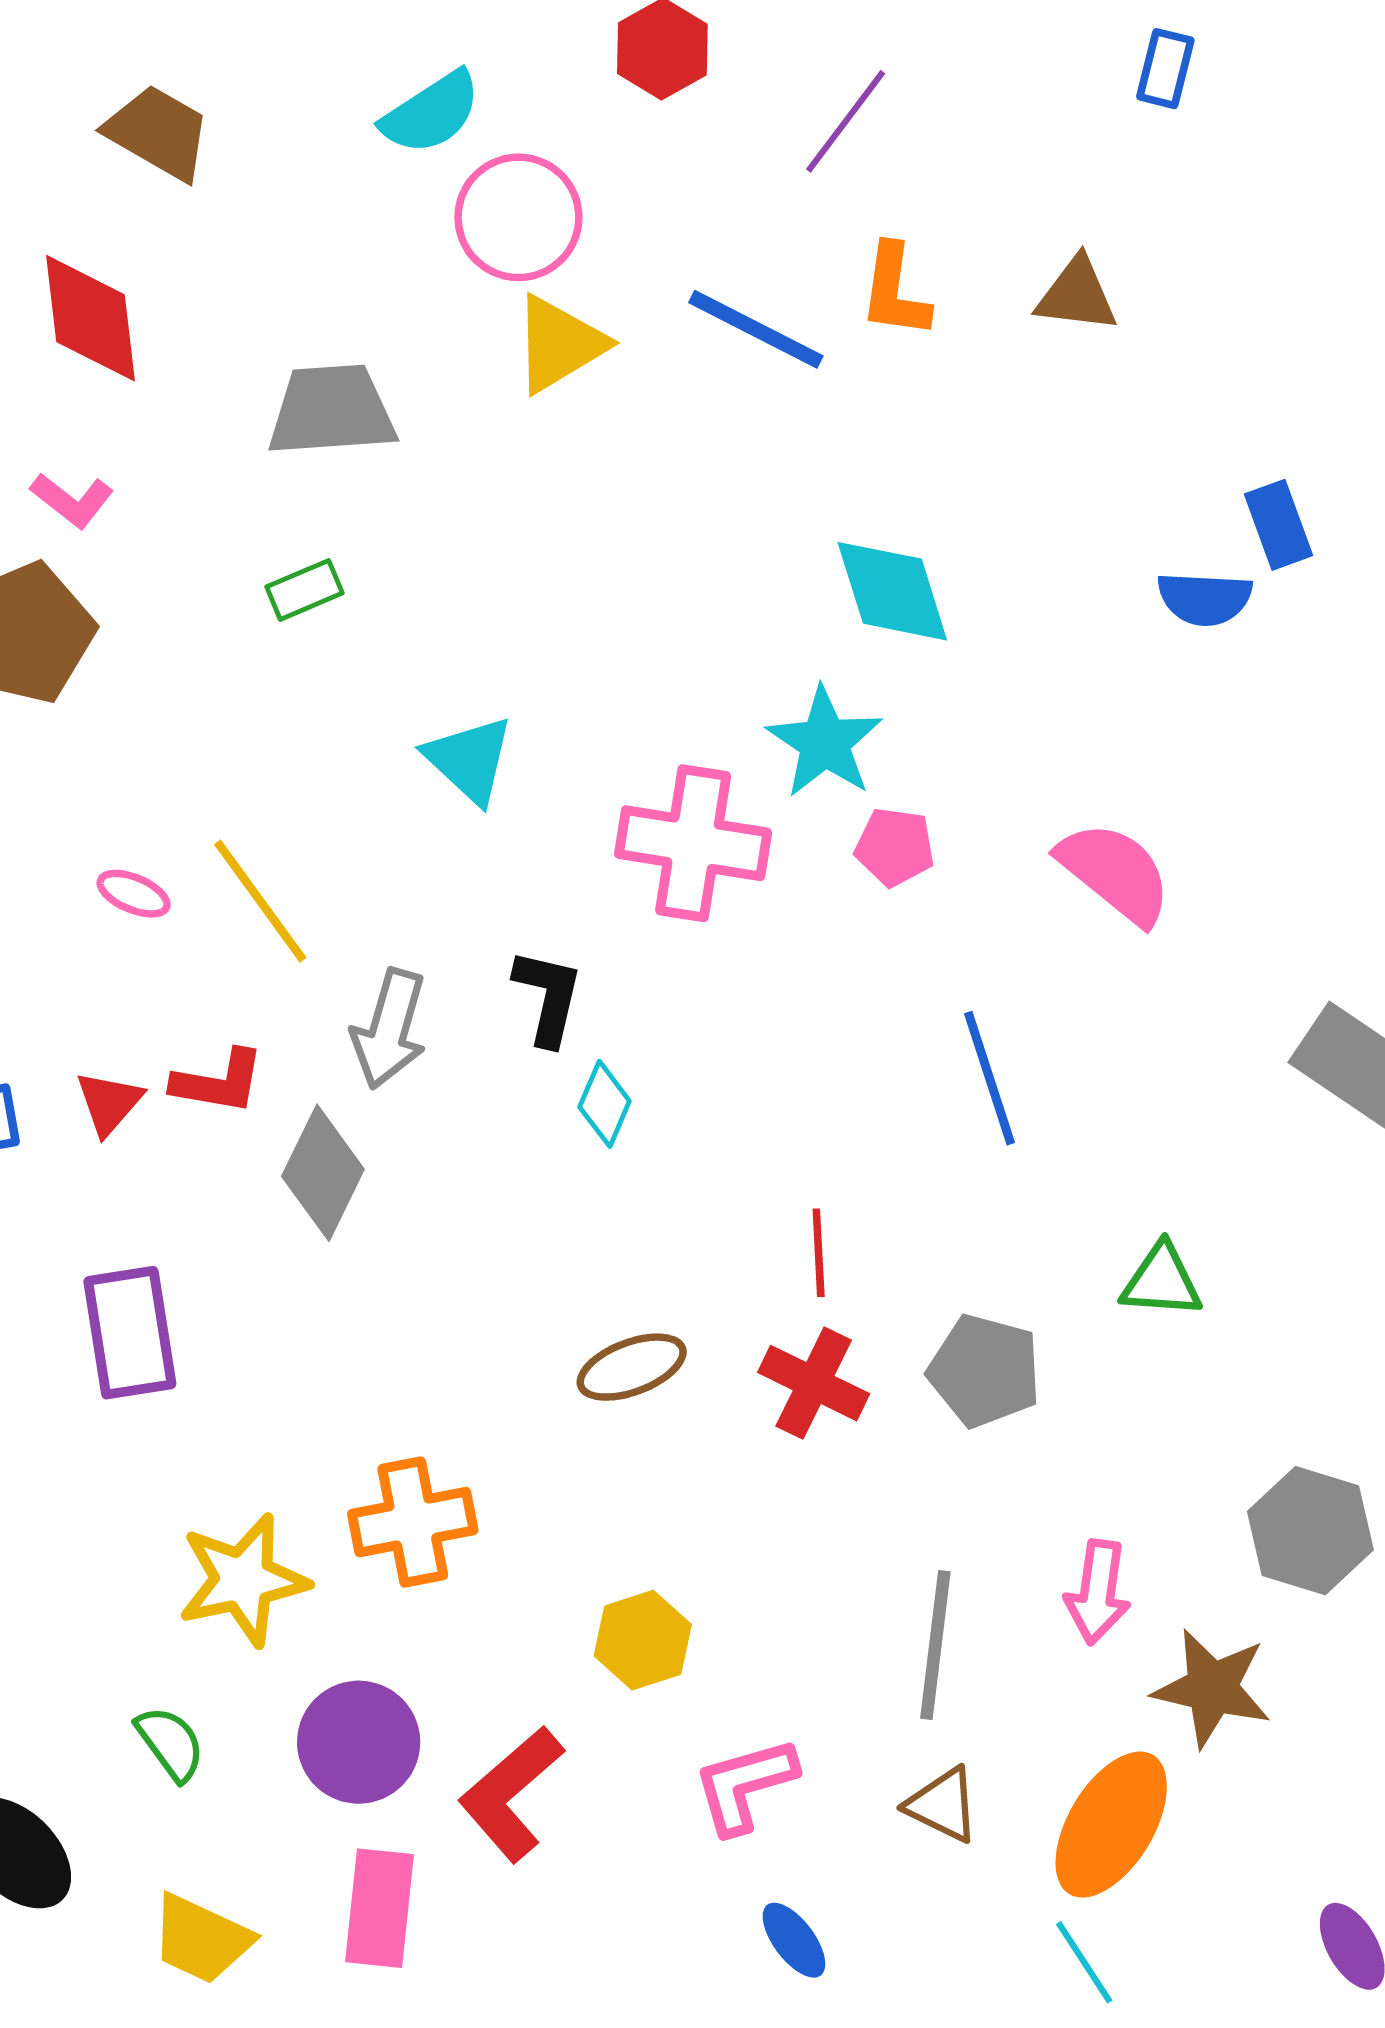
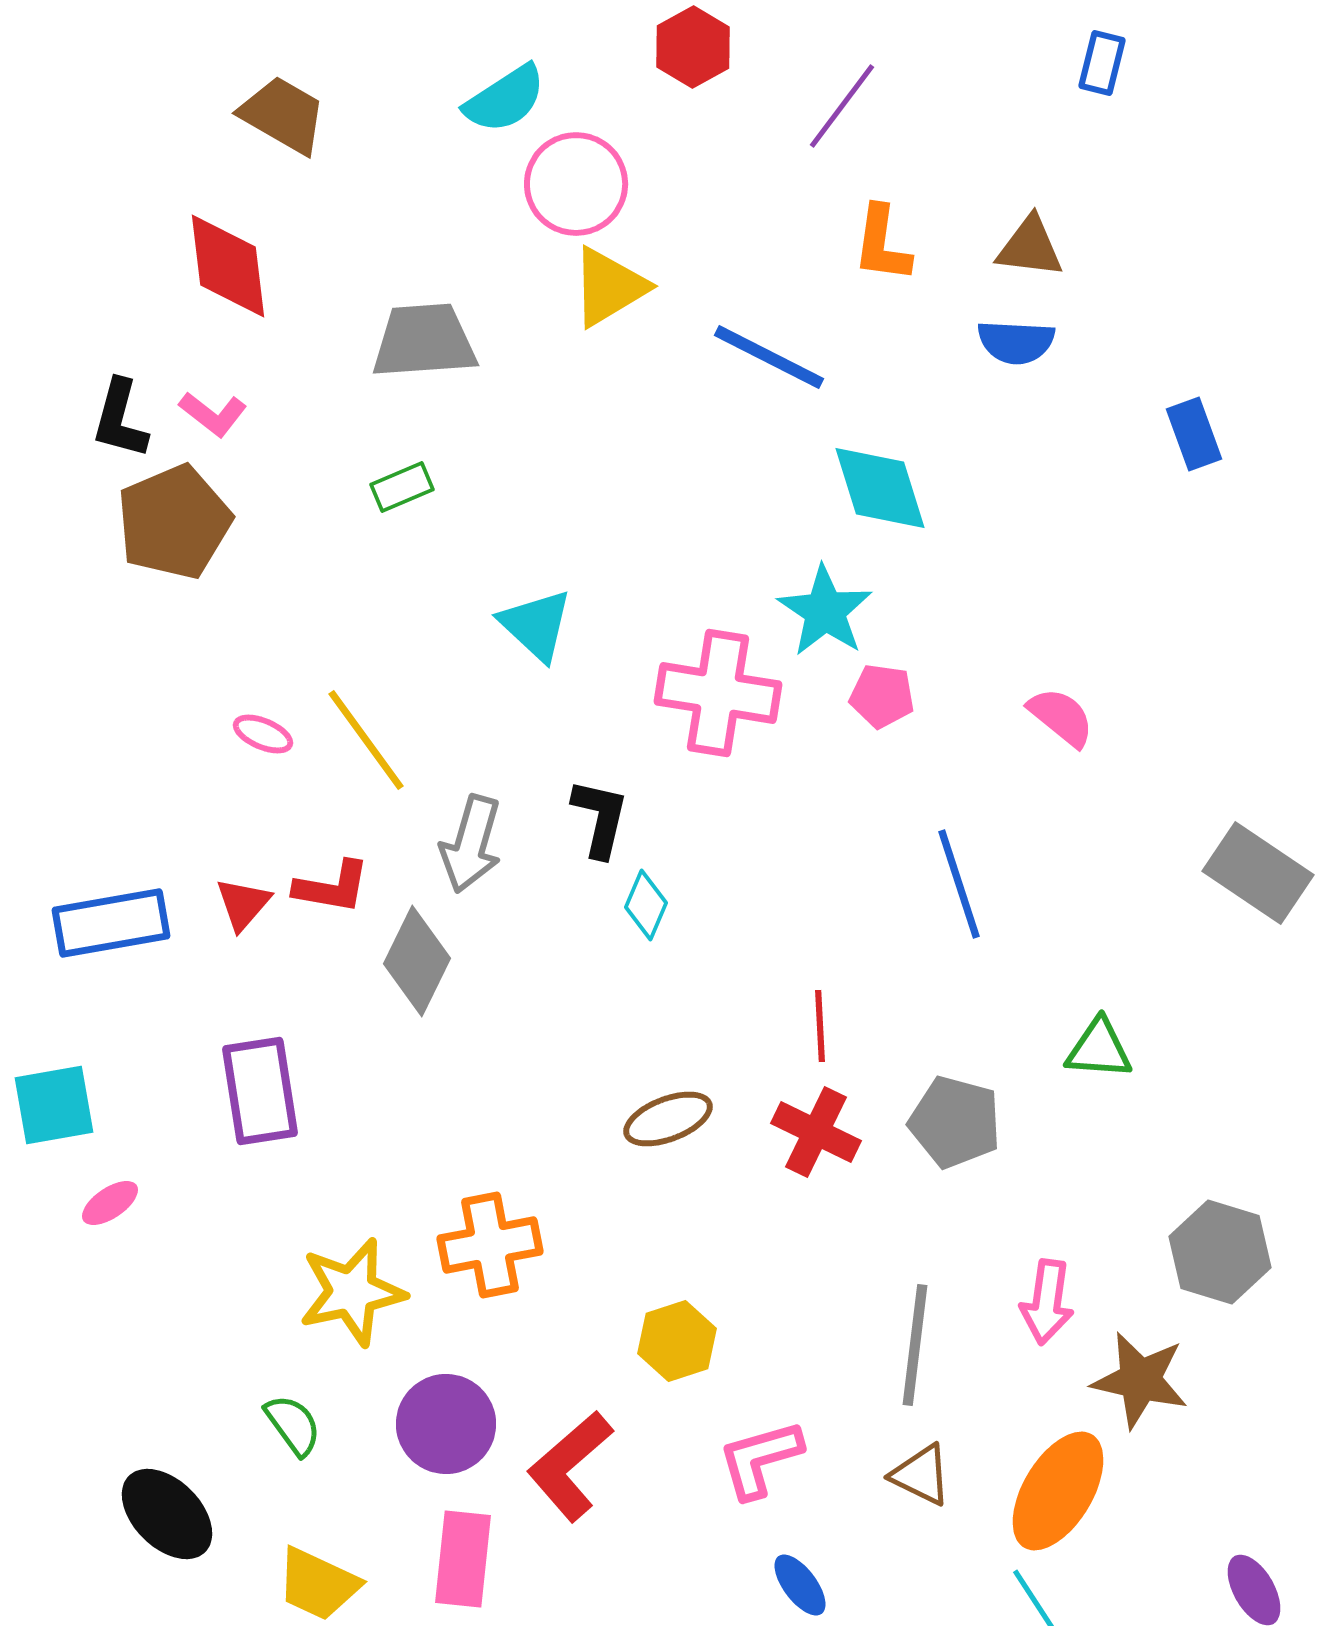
blue line: (756, 329) -> (769, 357), moved
blue semicircle: (1205, 599) -> (1016, 342), moved
pink semicircle: (1115, 873) -> (1061, 717), size x0.7

